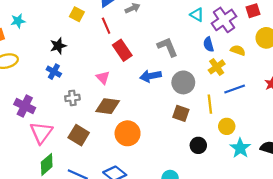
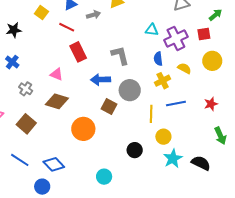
cyan triangle: (197, 15) -> (152, 30), turned -32
red line: (106, 26) -> (67, 27), turned -49
black star: (58, 46) -> (14, 30), moved
pink triangle: (103, 78) -> (56, 74), turned -32
gray cross: (72, 98) -> (26, 89), turned 32
brown square: (181, 113) -> (109, 106), moved
orange circle: (128, 133) -> (83, 129), moved

